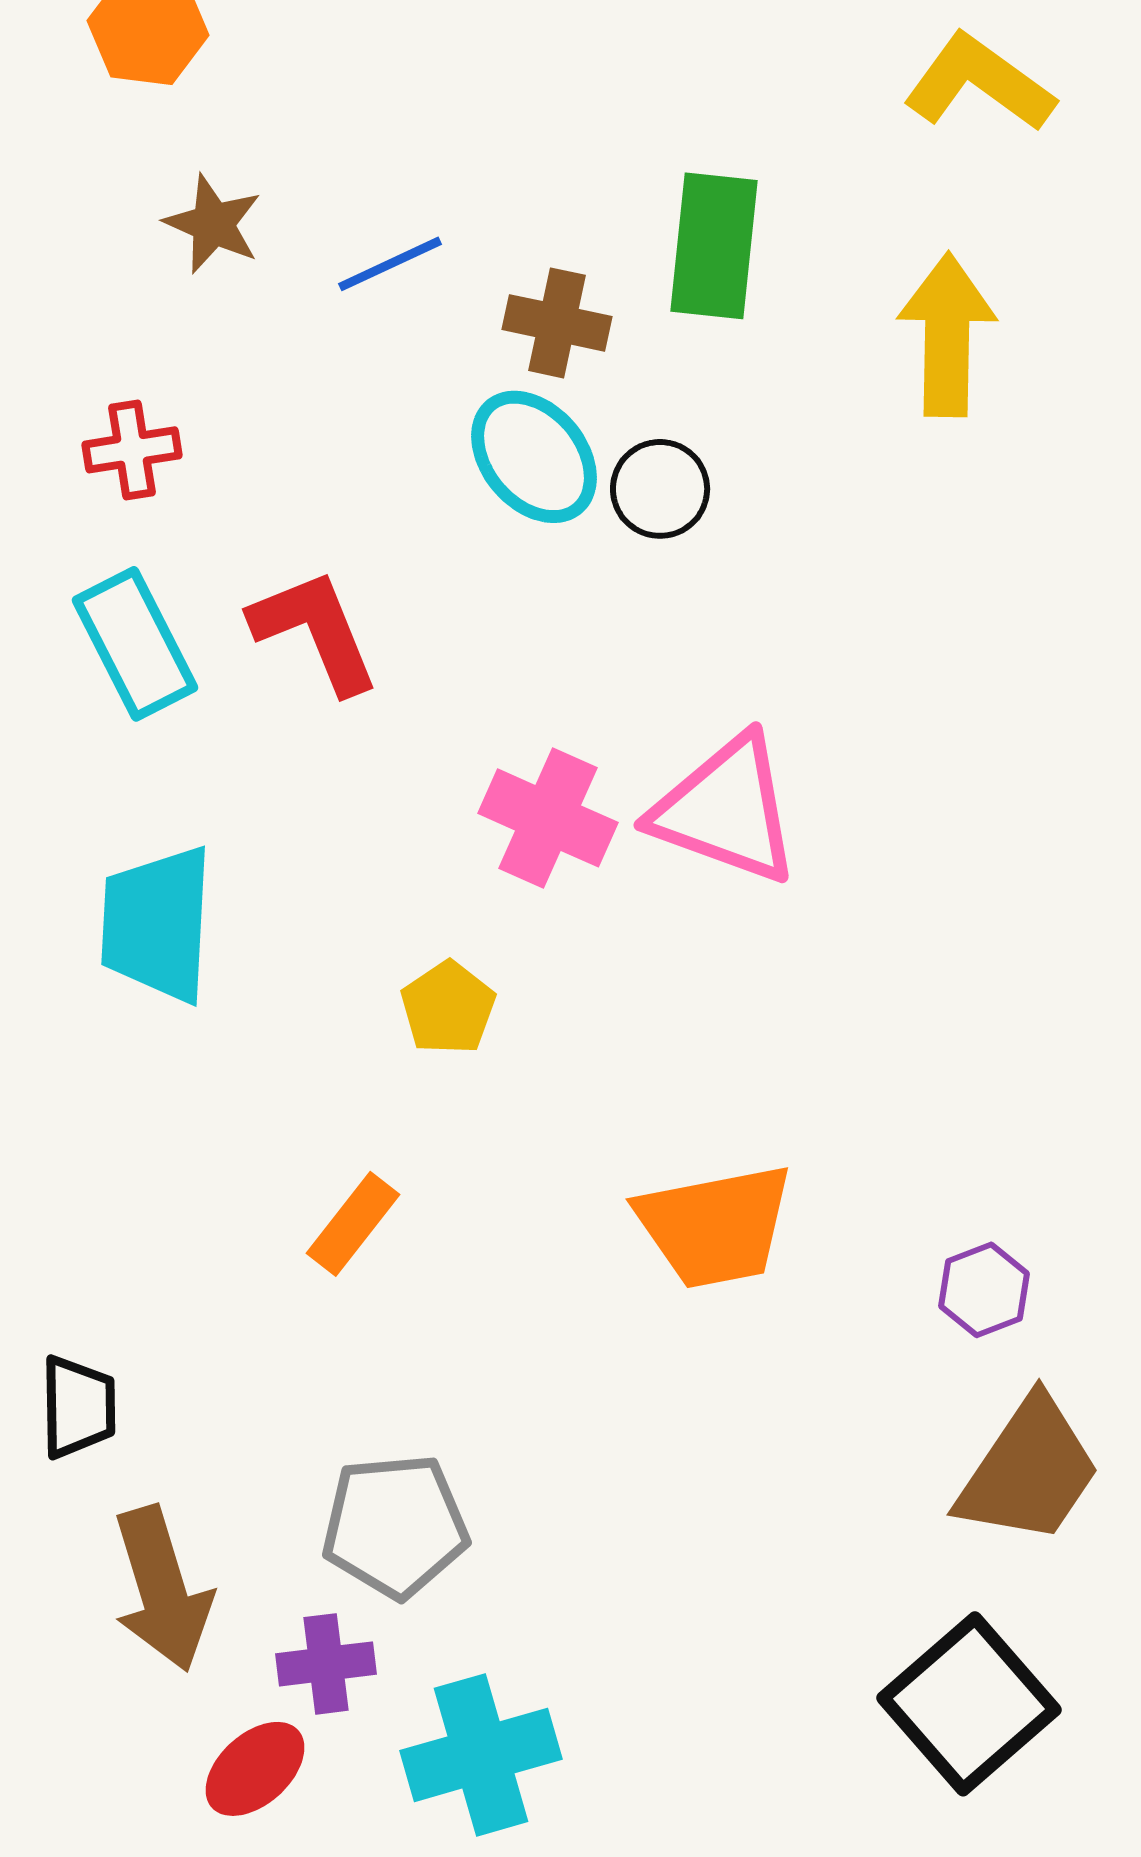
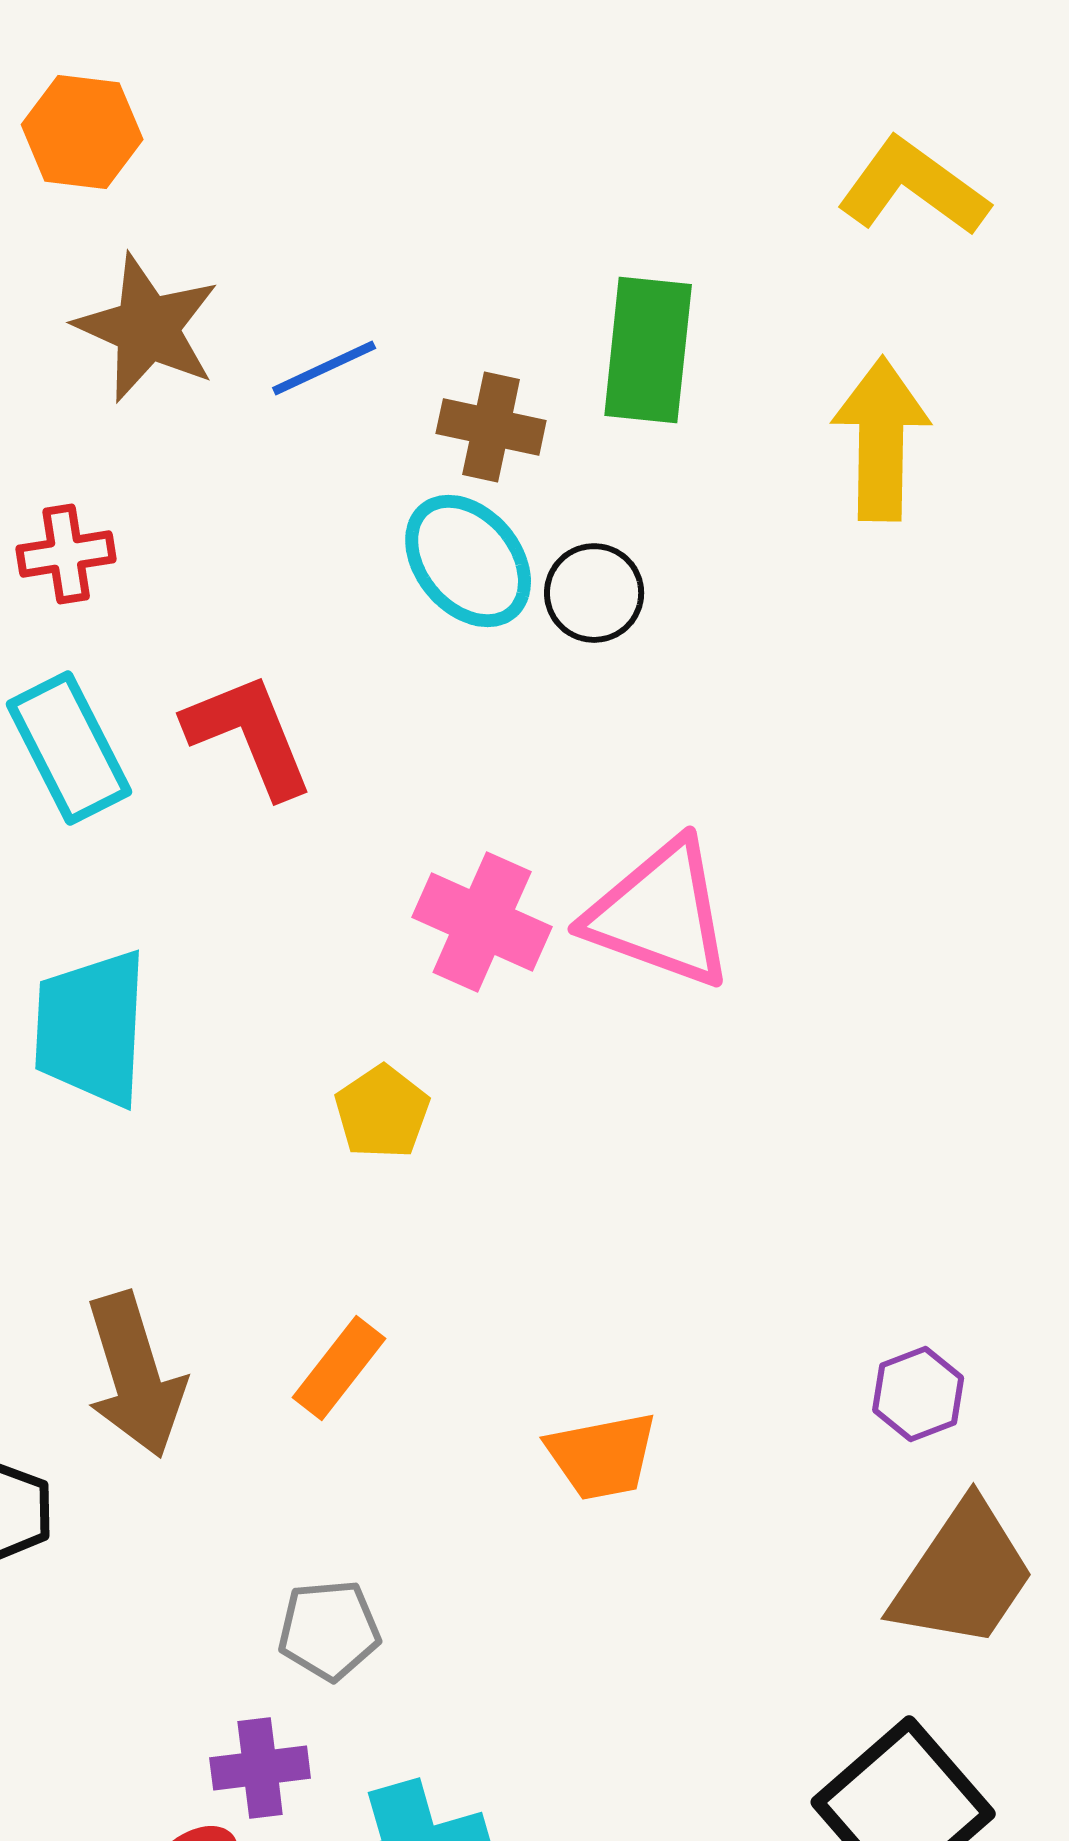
brown star: (213, 224) -> (147, 328), size x1.5
orange rectangle: (353, 1224) -> (339, 1368), moved
orange trapezoid: (715, 1226) -> (602, 1456), moved, size x0.7
gray pentagon: (395, 1526) -> (329, 1630), size x0.7
brown arrow: (162, 1589) -> (135, 1375), moved

